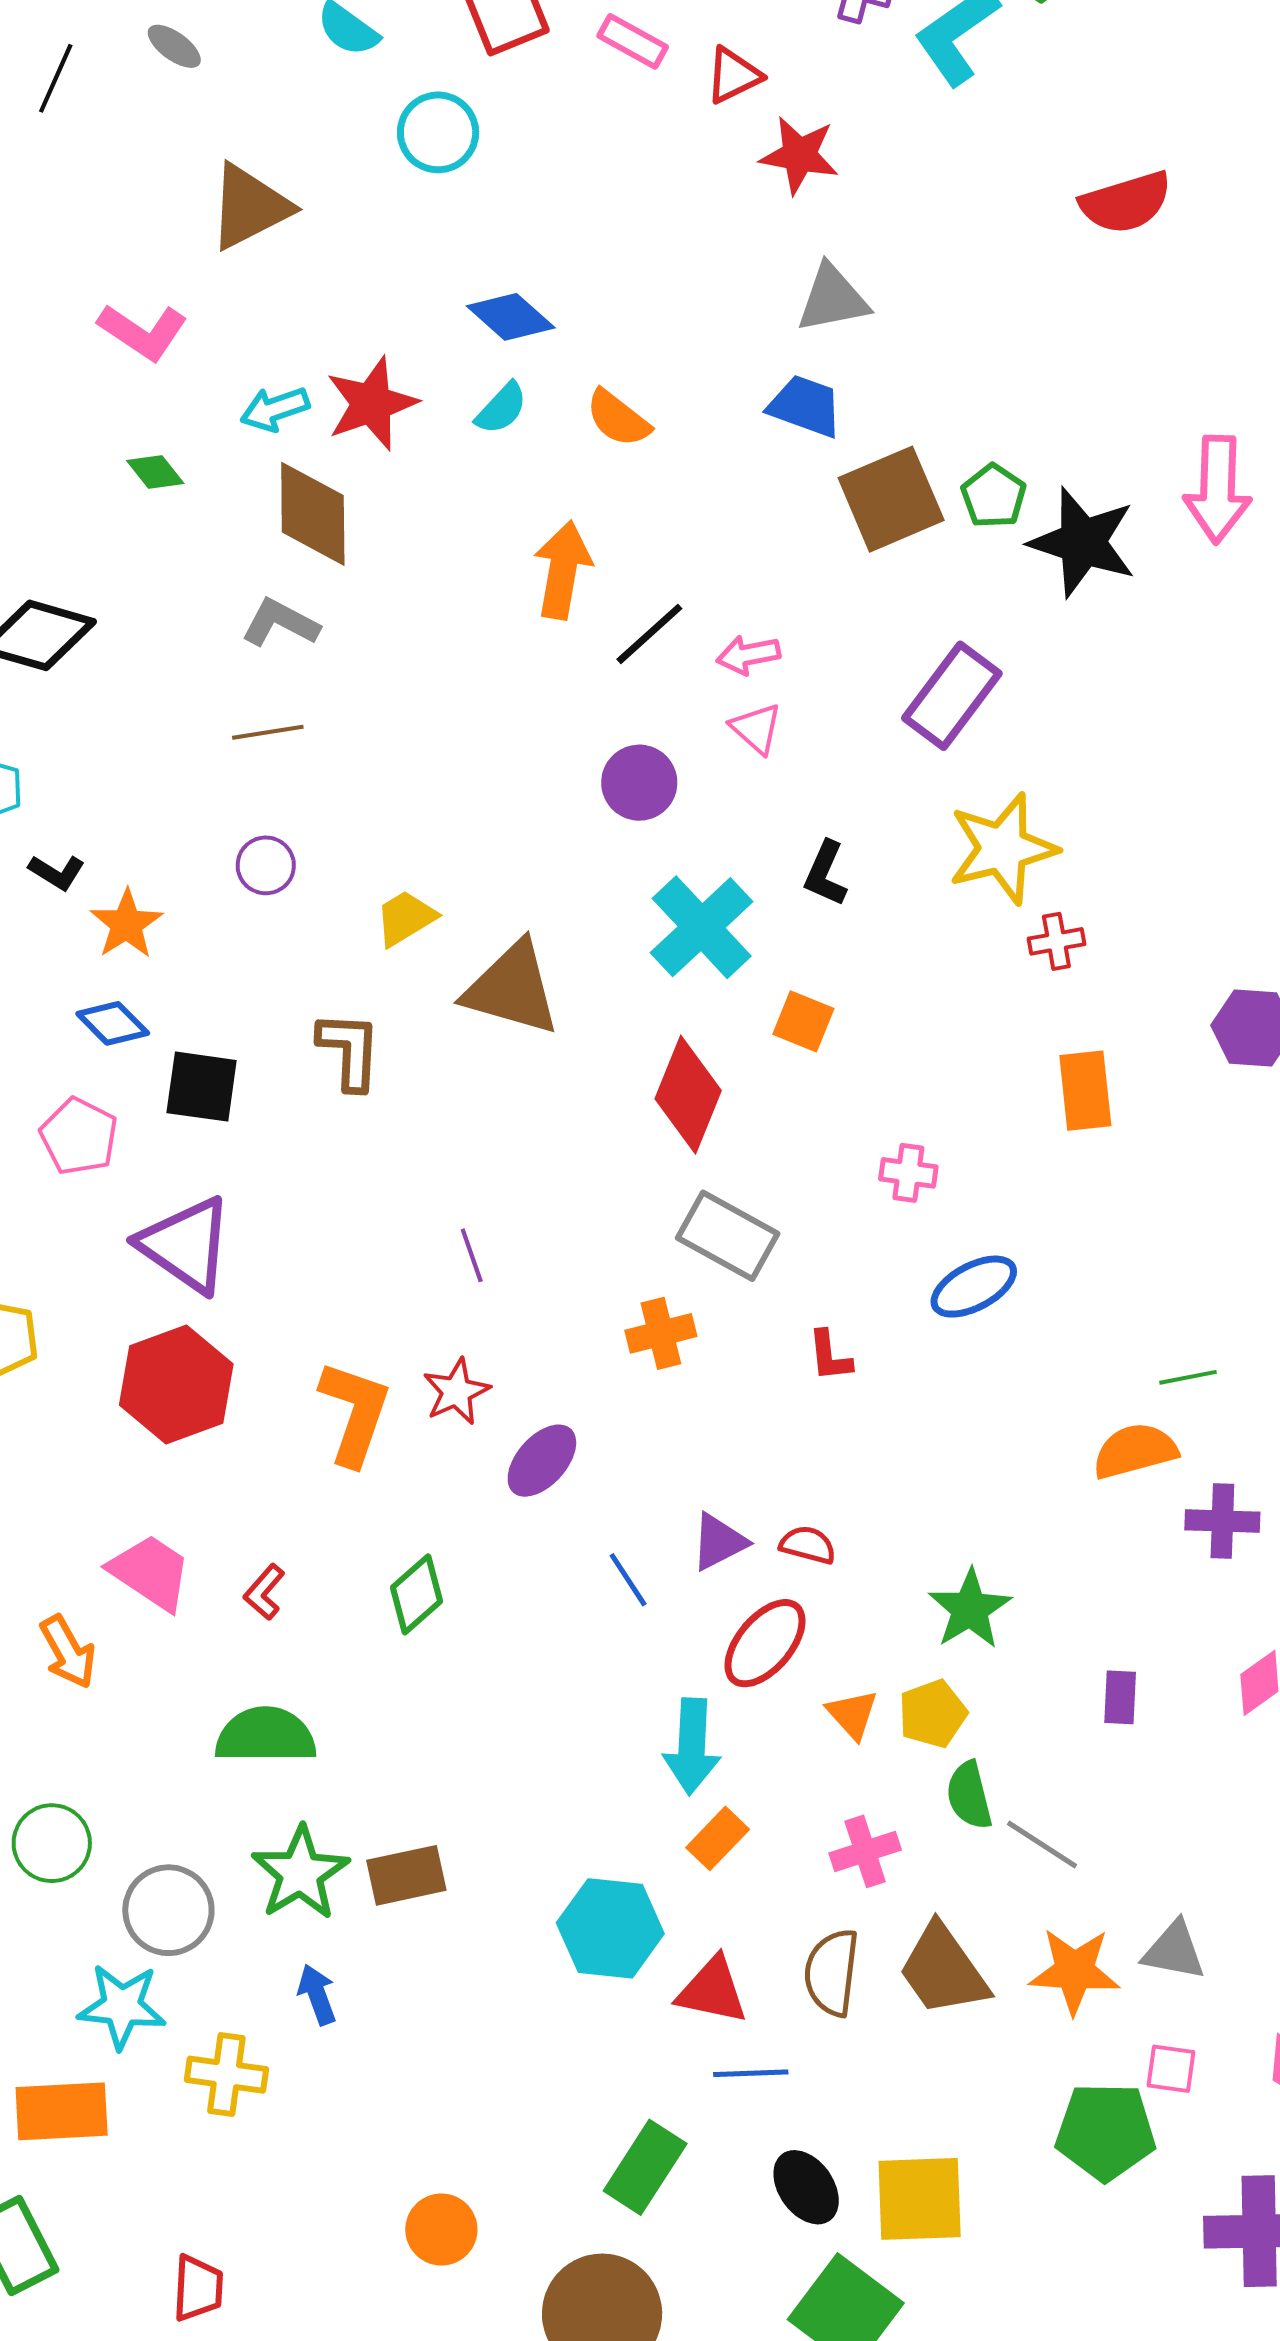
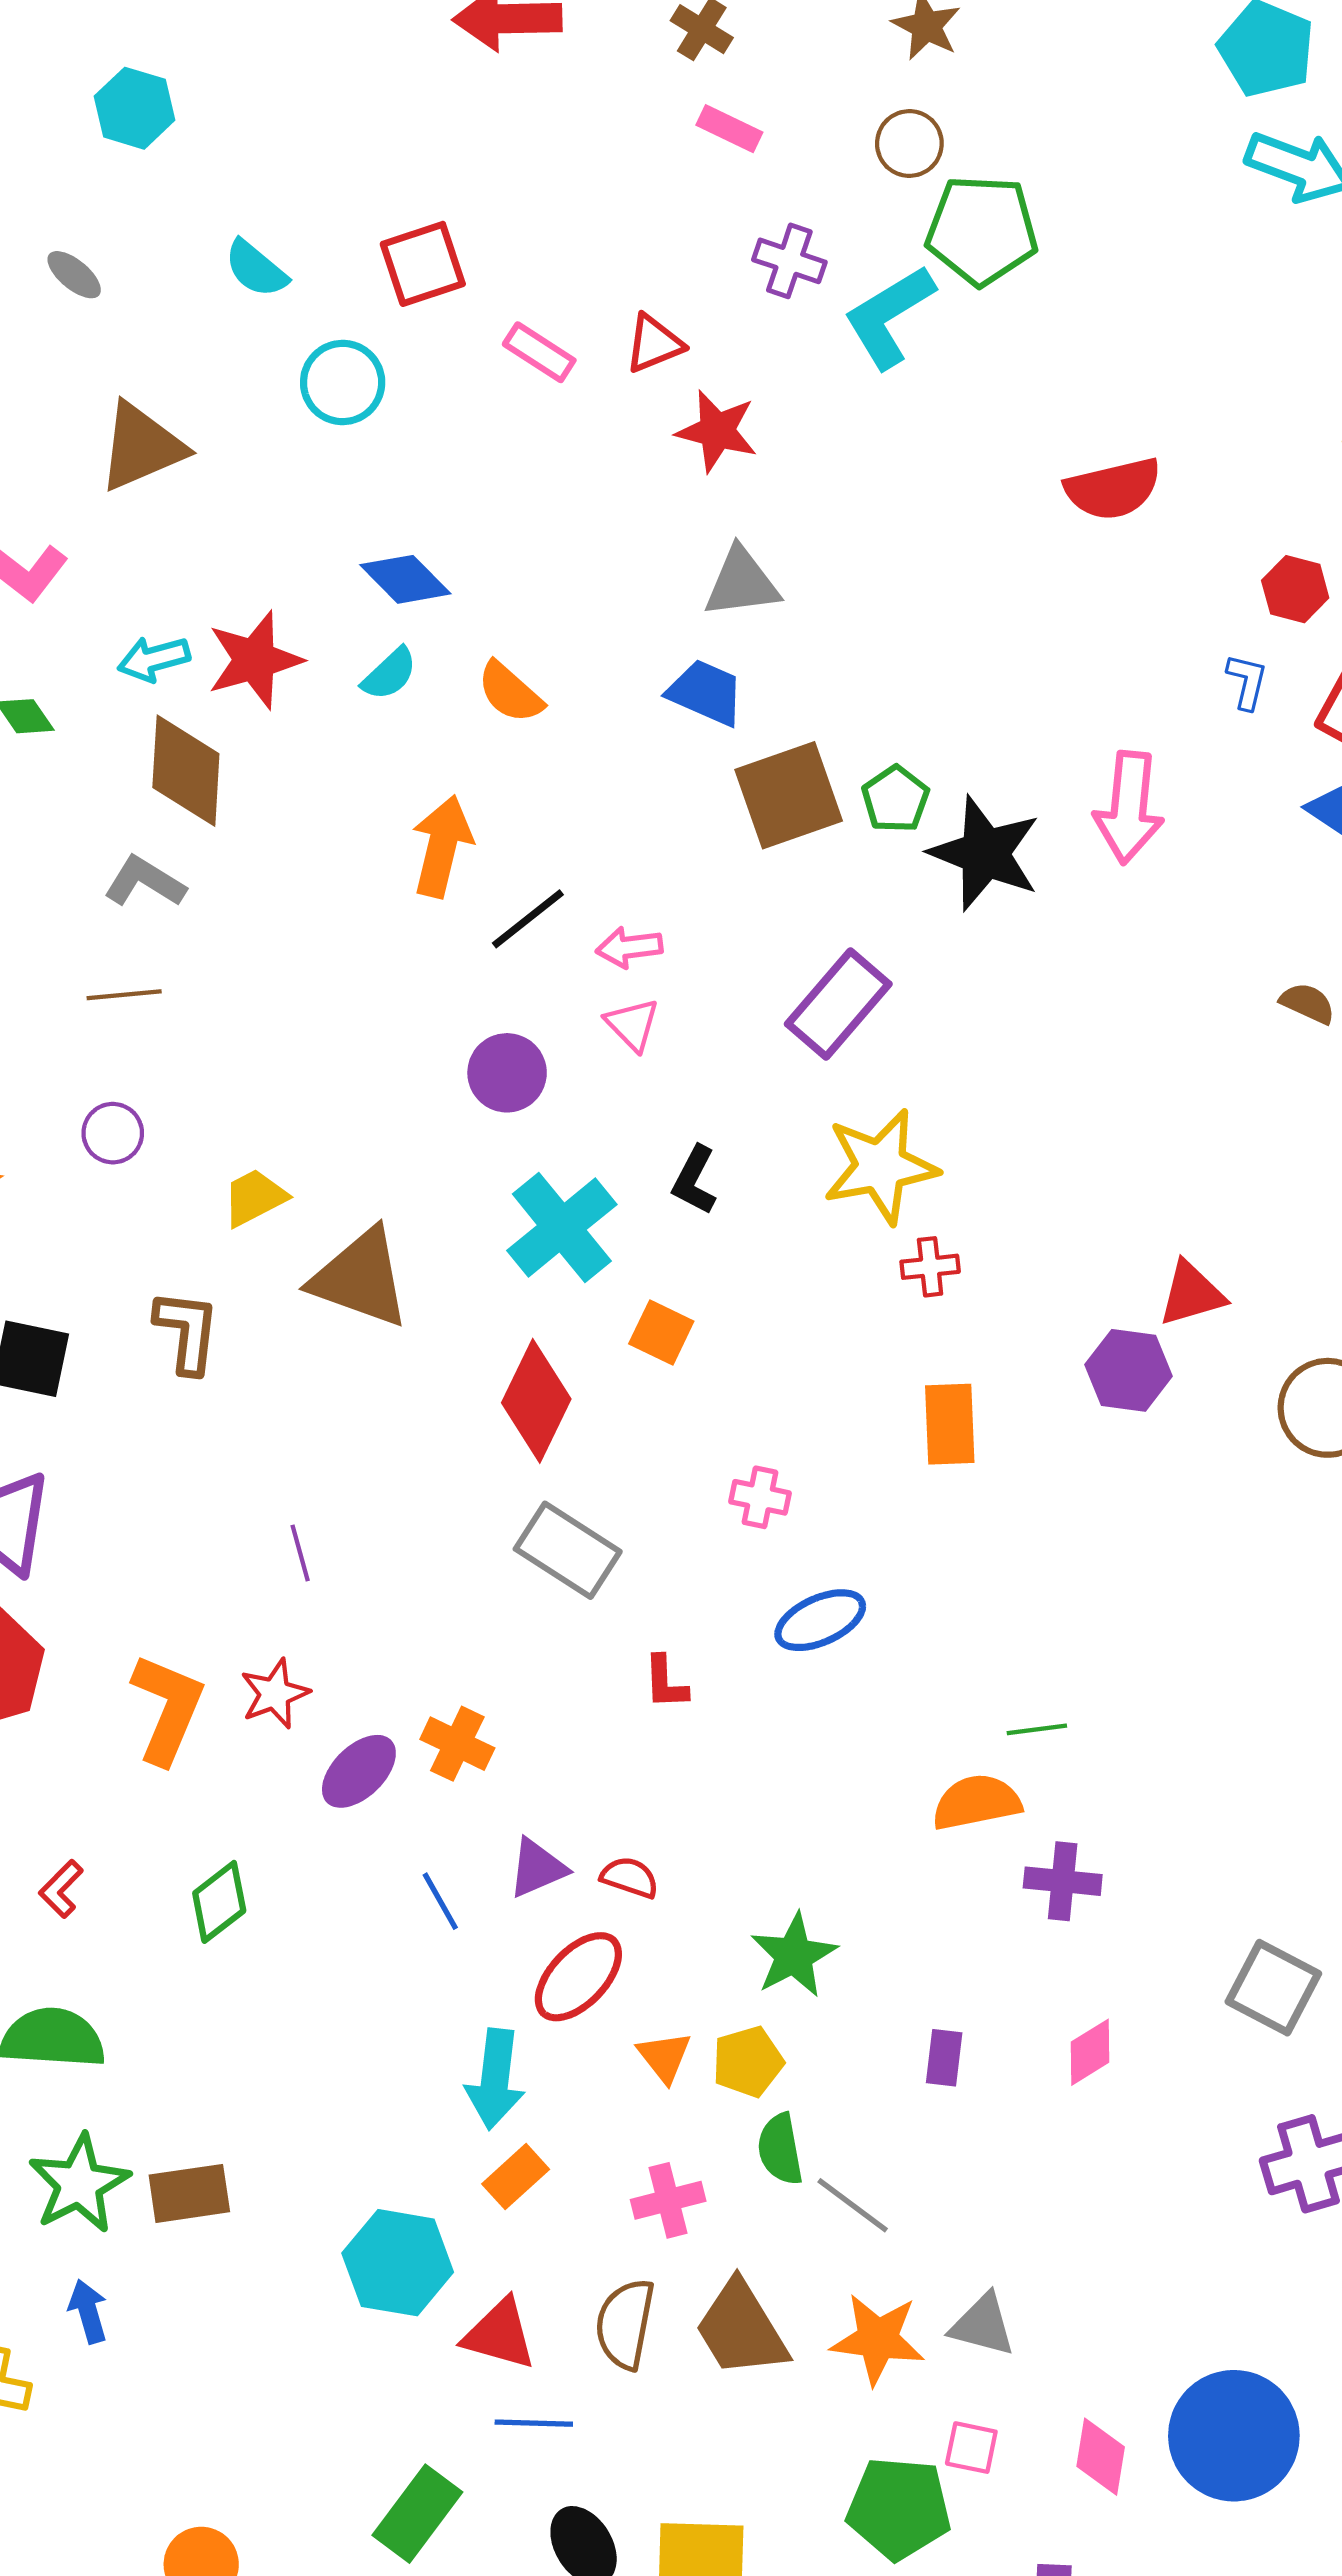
pink rectangle: (633, 41) -> (539, 352), moved
red semicircle: (1126, 202) -> (1113, 489), moved
orange cross: (661, 1333) -> (457, 1744), moved, turned 36

